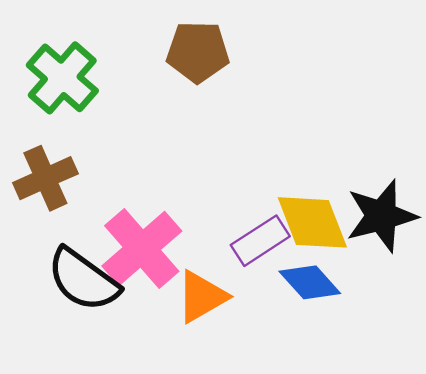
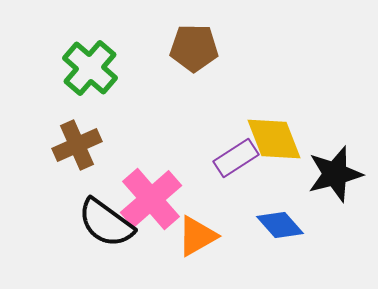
yellow diamond: (312, 222) -> (274, 139), moved
purple rectangle: (260, 241) -> (236, 158), moved

